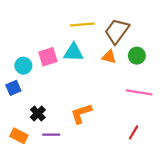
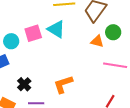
cyan triangle: (73, 52) -> (56, 29), turned 30
orange triangle: (109, 57) -> (97, 41), moved

